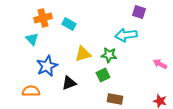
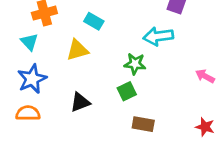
cyan rectangle: (69, 24) -> (94, 21), moved
yellow triangle: (83, 54) -> (77, 50), moved
blue star: (47, 66) -> (32, 79), moved

